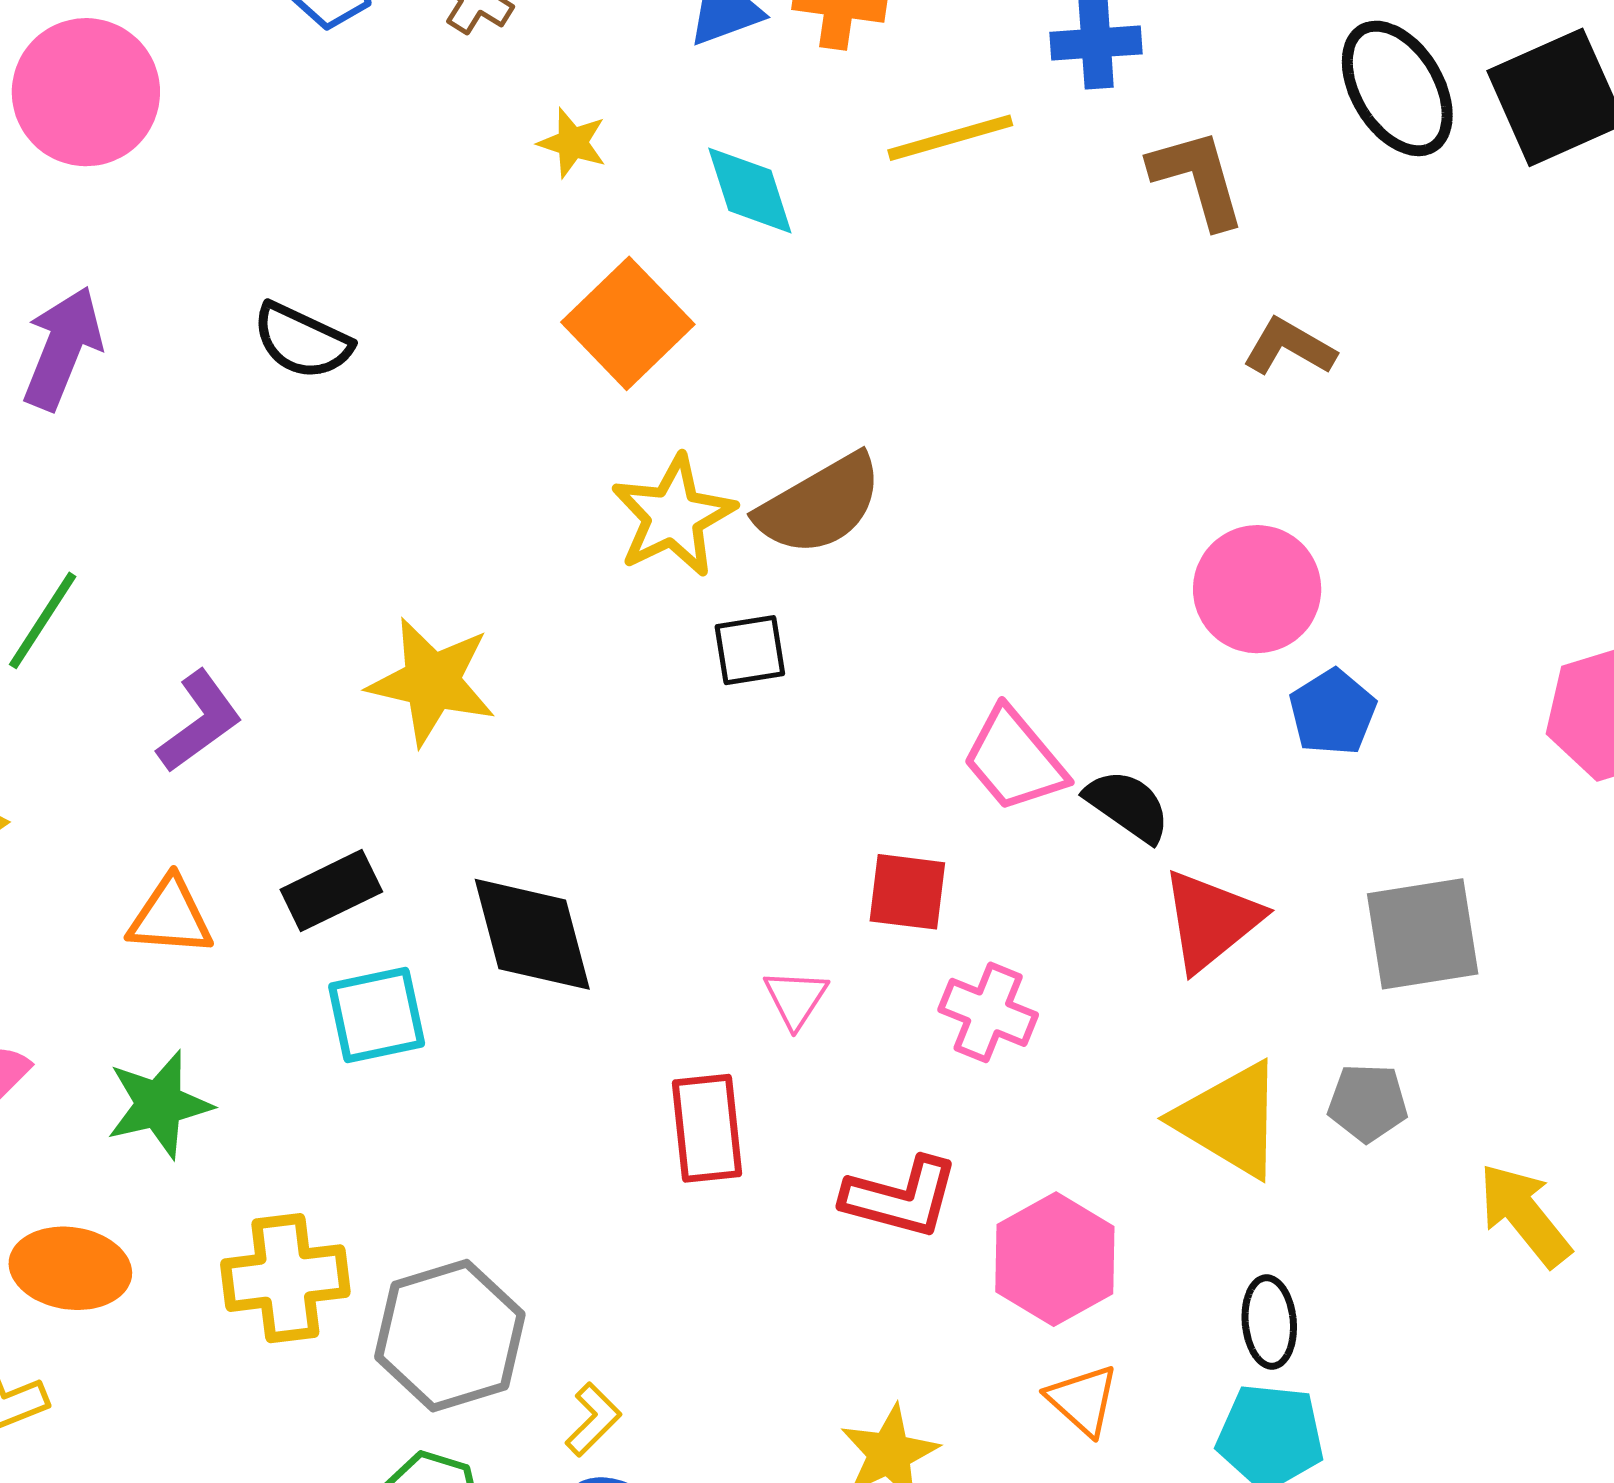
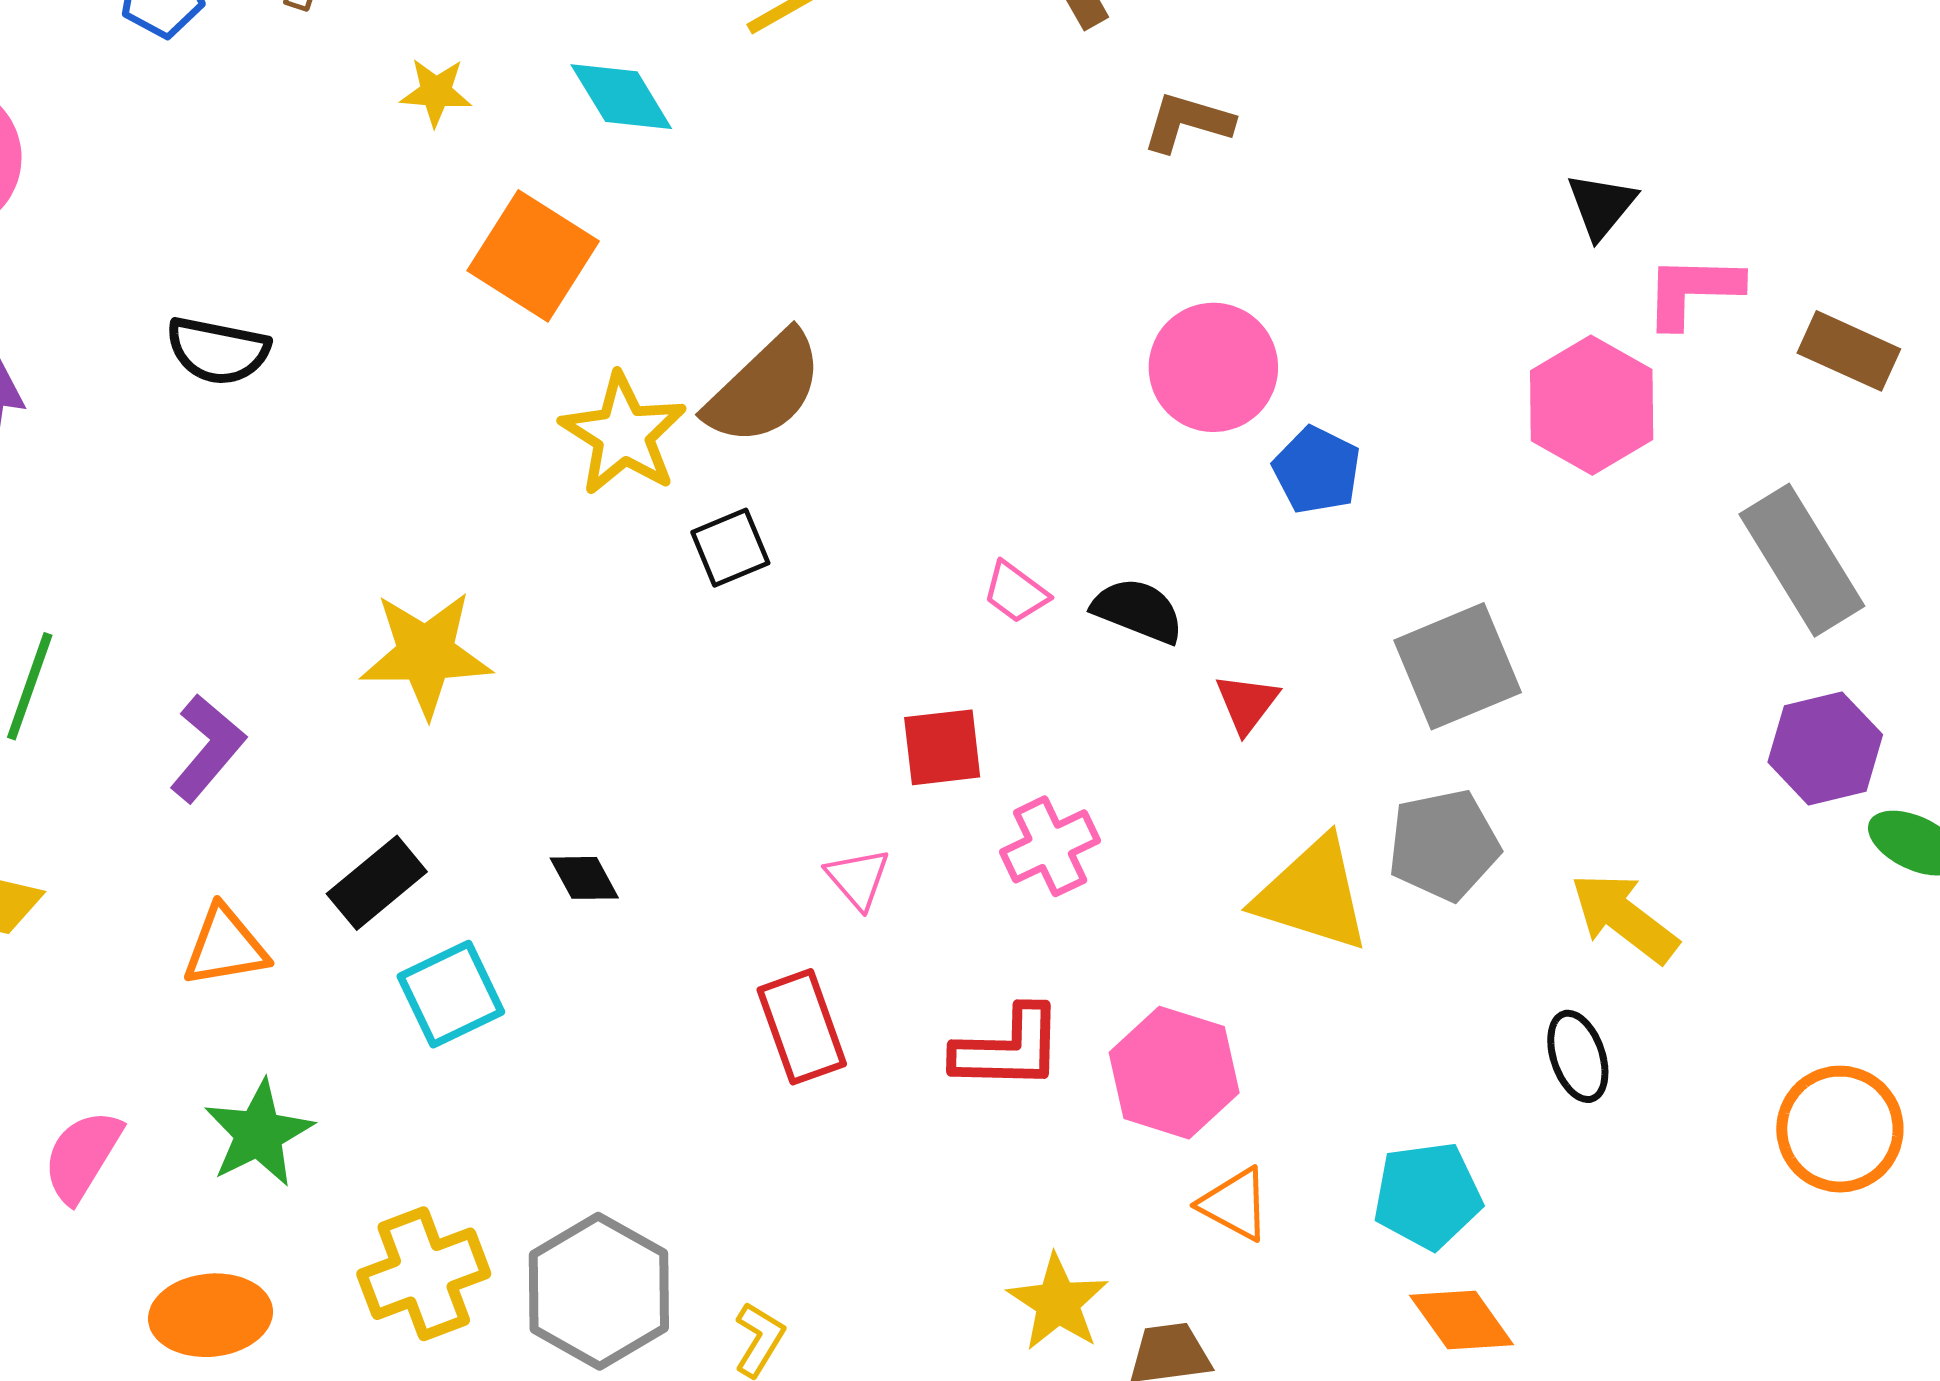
pink trapezoid: (1014, 760) -> (1016, 592), size x0.6
red triangle: (1211, 920) -> (1247, 703), size x0.6
black diamond: (532, 934) -> (584, 878), size x0.5
pink cross: (988, 1012) -> (1050, 846), turned -34
gray pentagon: (1368, 1103) -> (1444, 845), size x1.4
black ellipse: (1269, 1322) -> (1578, 1056), moved

